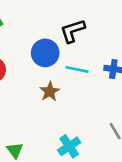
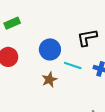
black L-shape: (73, 31) -> (87, 38), moved

